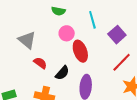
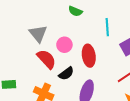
pink circle: (67, 33) -> (64, 45), moved
red semicircle: (40, 63) -> (46, 59), size x1.5

